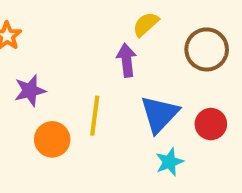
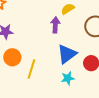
yellow line: (95, 116) -> (31, 69), moved

